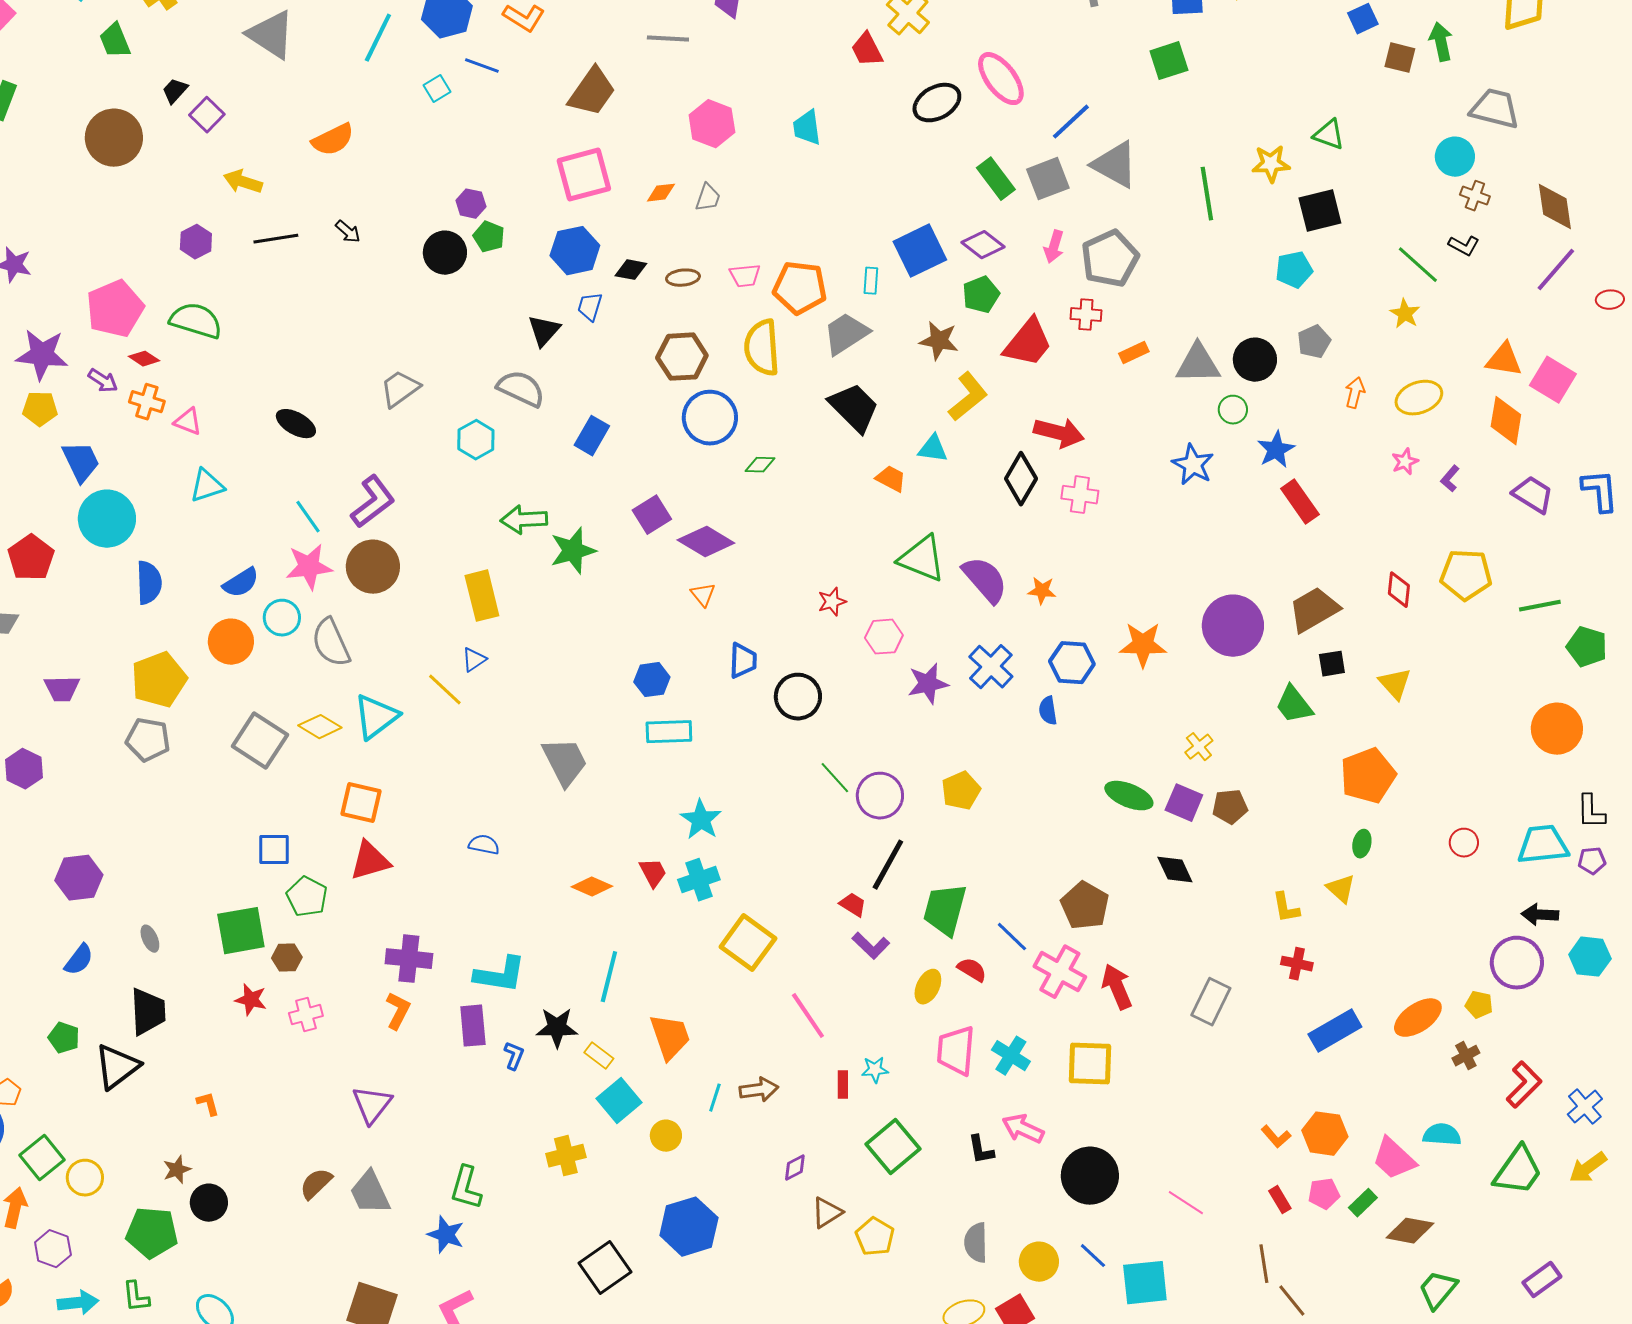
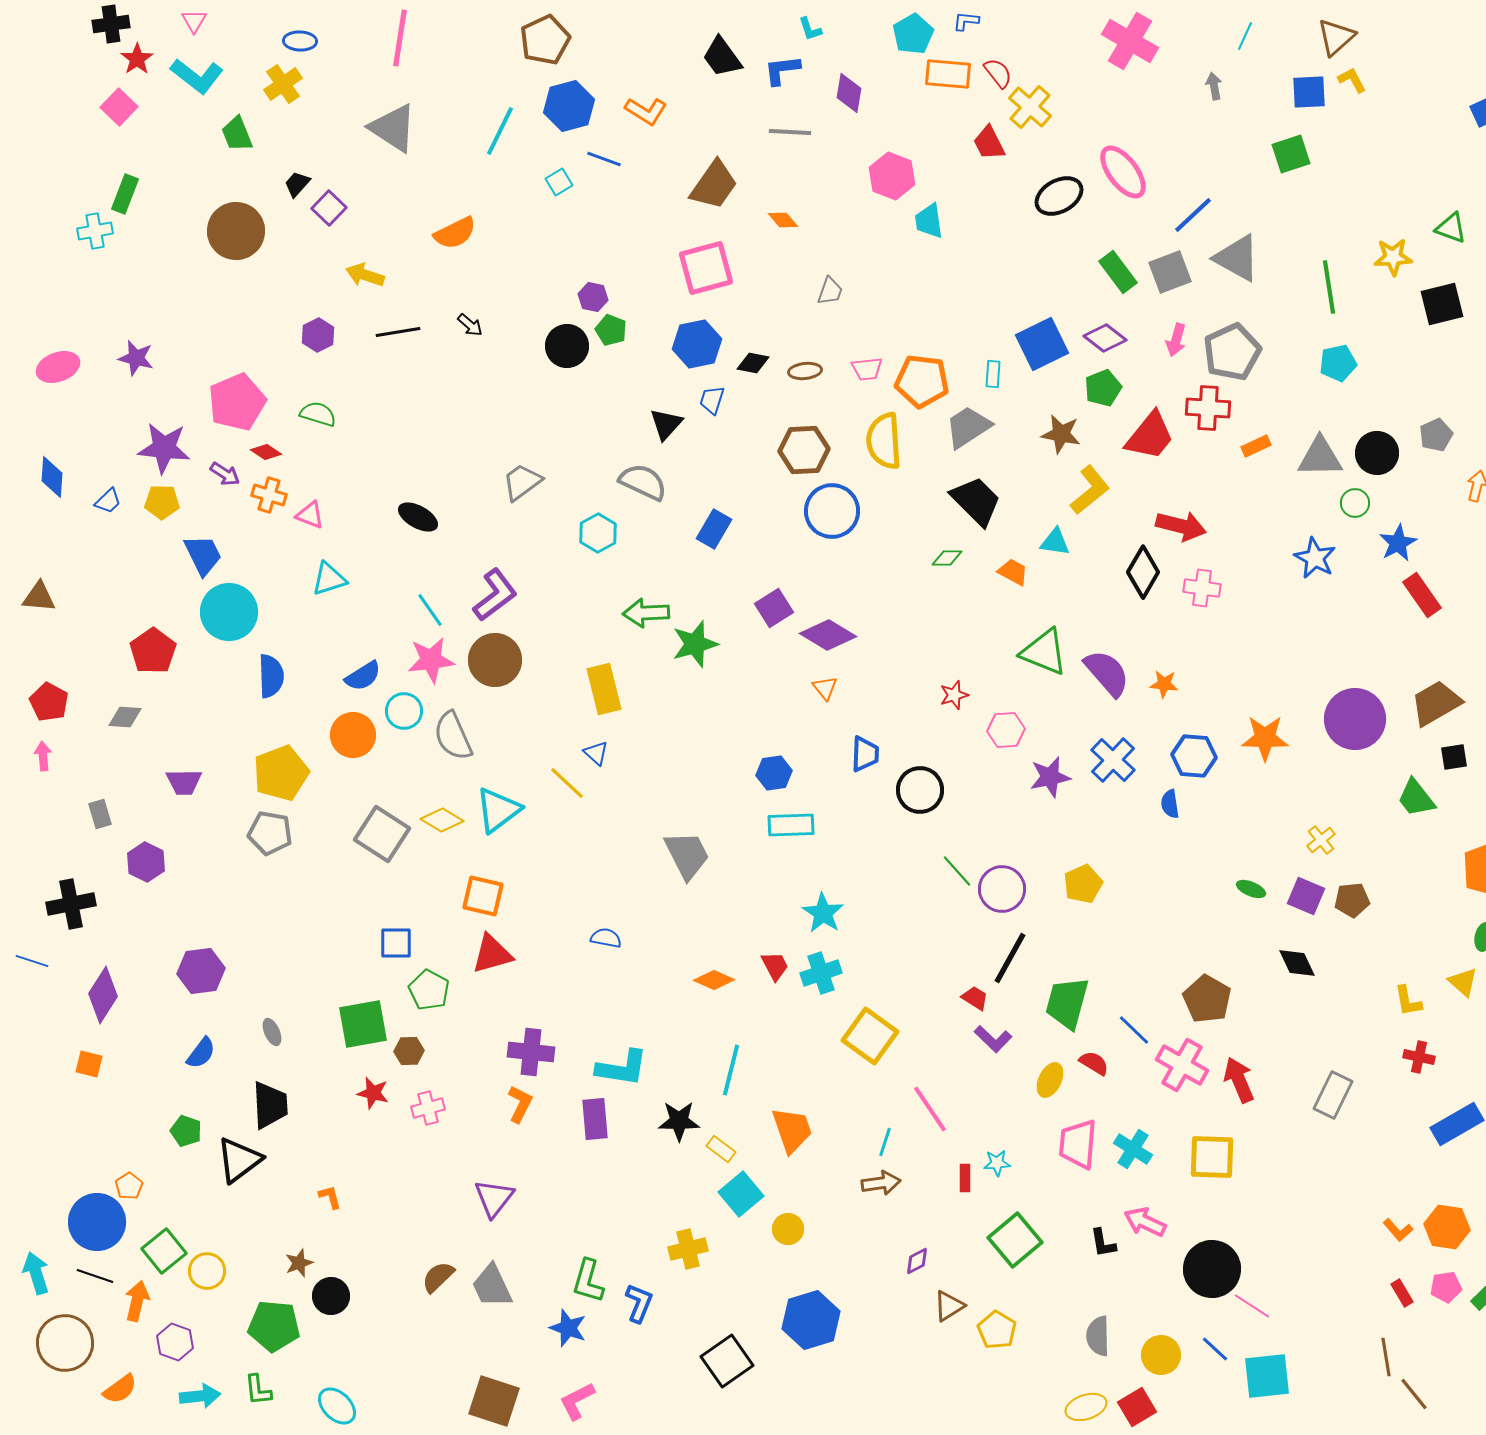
pink hexagon: (712, 124) -> (892, 176), moved
orange diamond: (661, 193) -> (783, 220), moved, turned 56
cyan pentagon: (1294, 270) -> (1338, 363), moved
red cross: (1086, 315) -> (1208, 408), size x1.4
green semicircle: (196, 321) -> (318, 414), size x0.7
green diamond: (760, 465) -> (947, 558), moved
blue triangle: (474, 660) -> (596, 753), turned -44
green ellipse: (1129, 796) -> (1251, 889), size x0.6
blue L-shape: (514, 1056) -> (639, 1303), moved, size x1.4
cyan line: (715, 1098) -> (885, 1142), moved
pink line: (1186, 1203) -> (1252, 1306), moved

